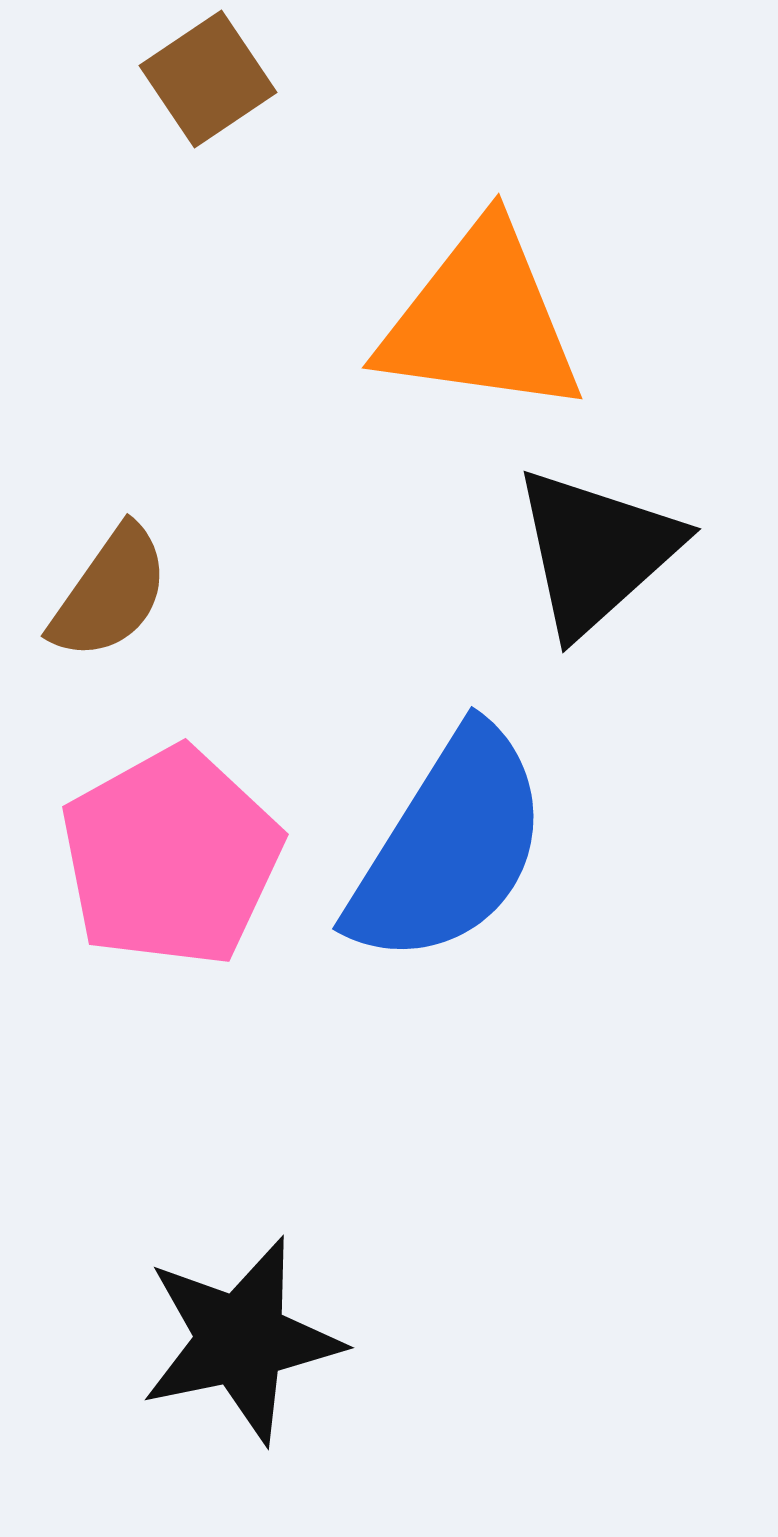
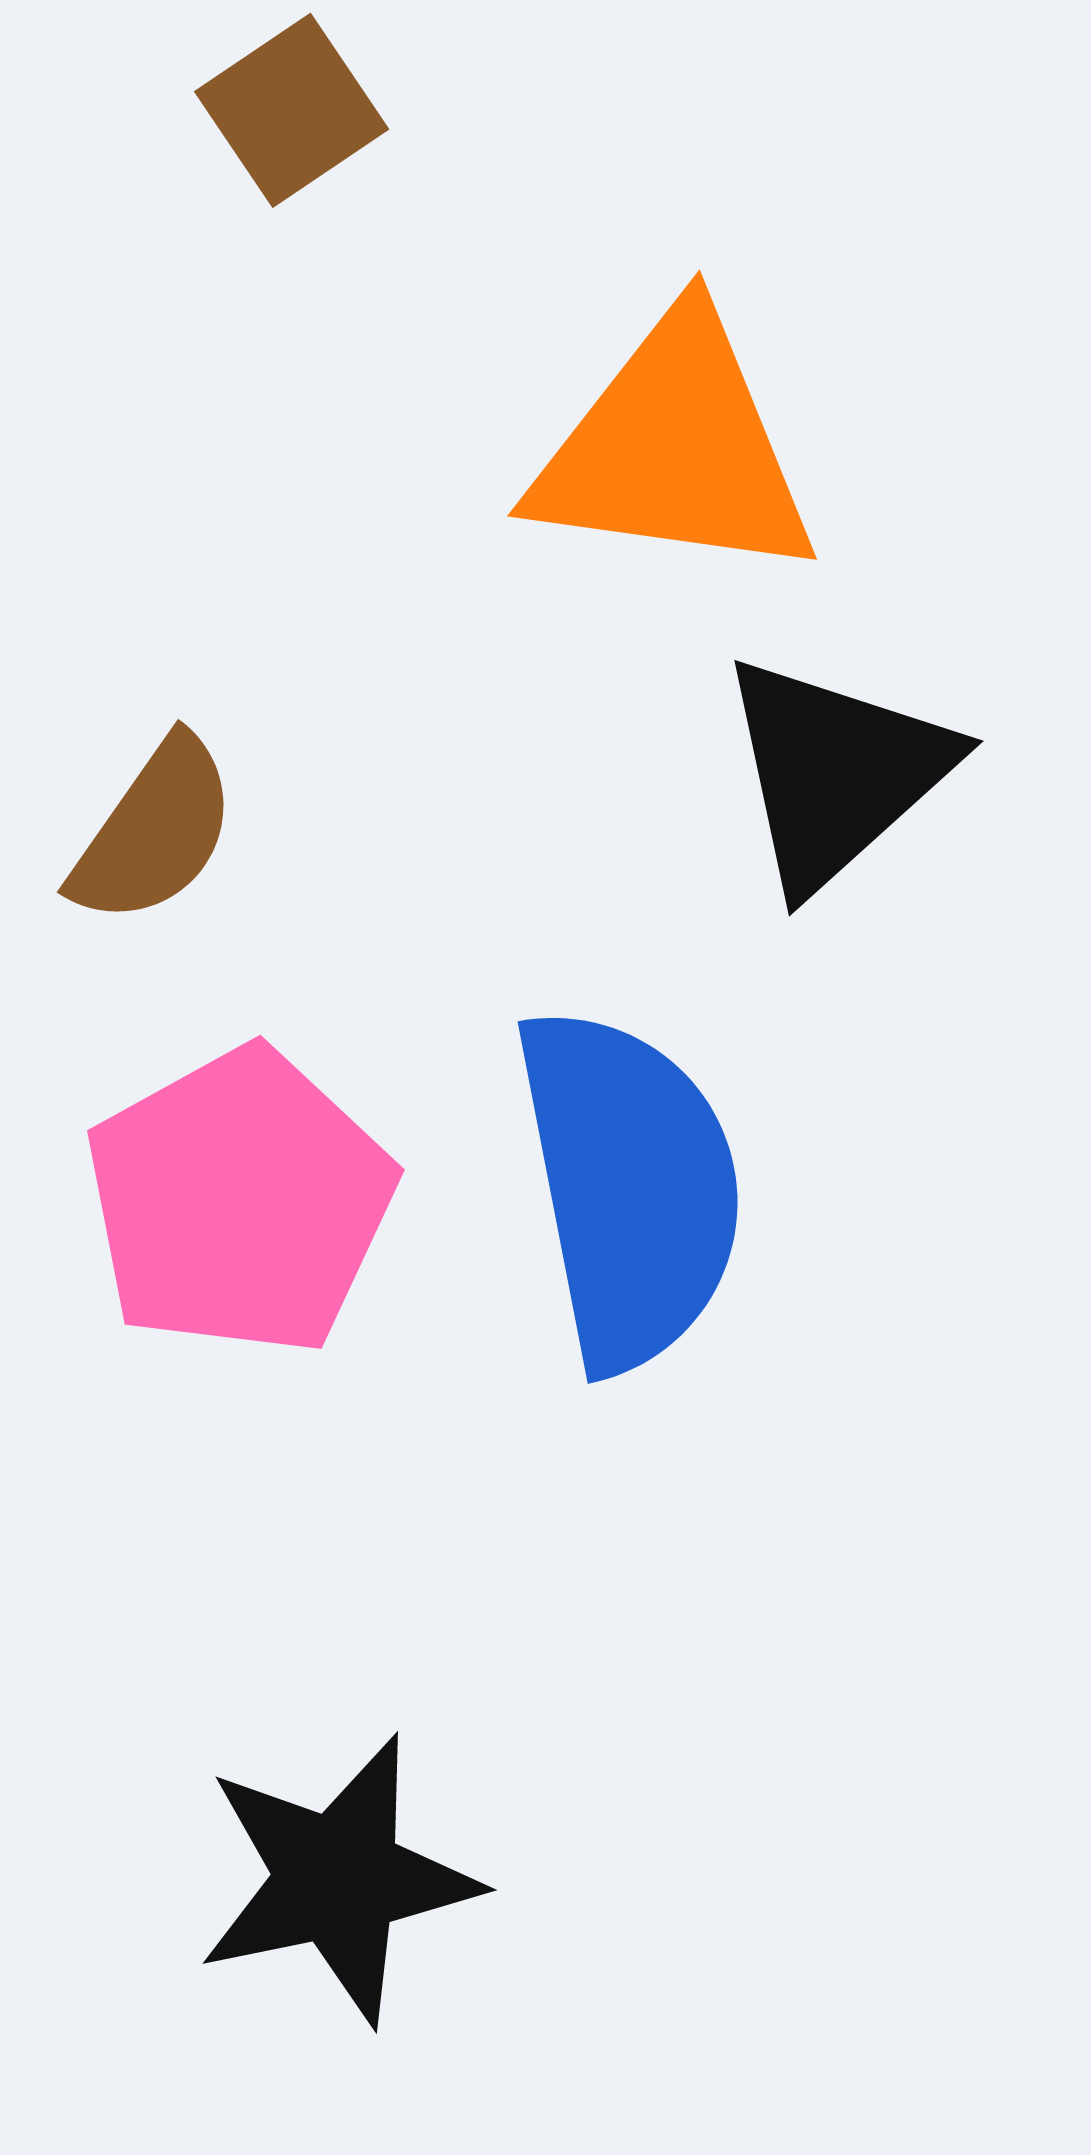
blue semicircle: (449, 847) -> (630, 1188), turned -43

